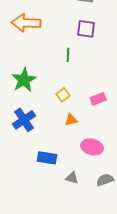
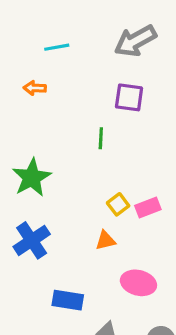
orange arrow: (26, 23) -> (35, 88), size x0.5
yellow square: (63, 95) -> (118, 204), moved

